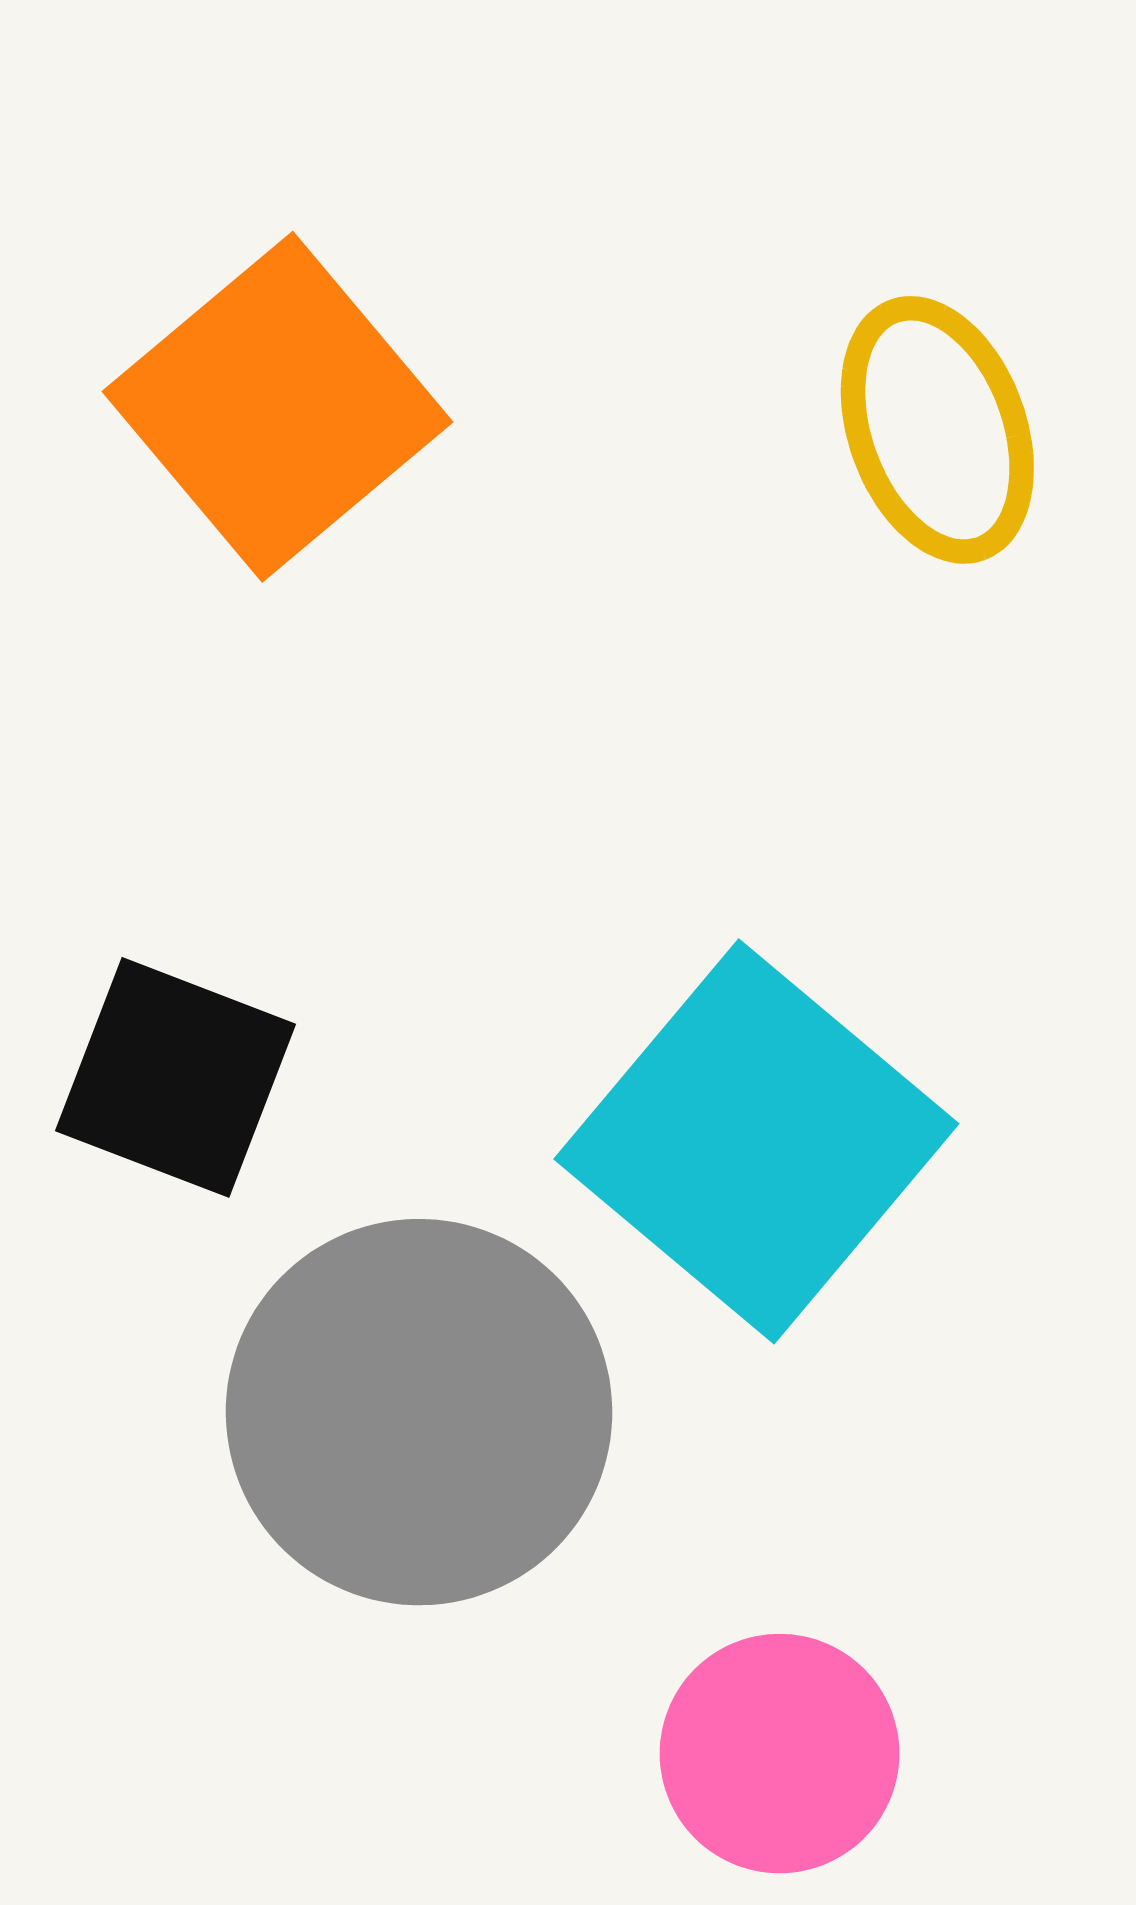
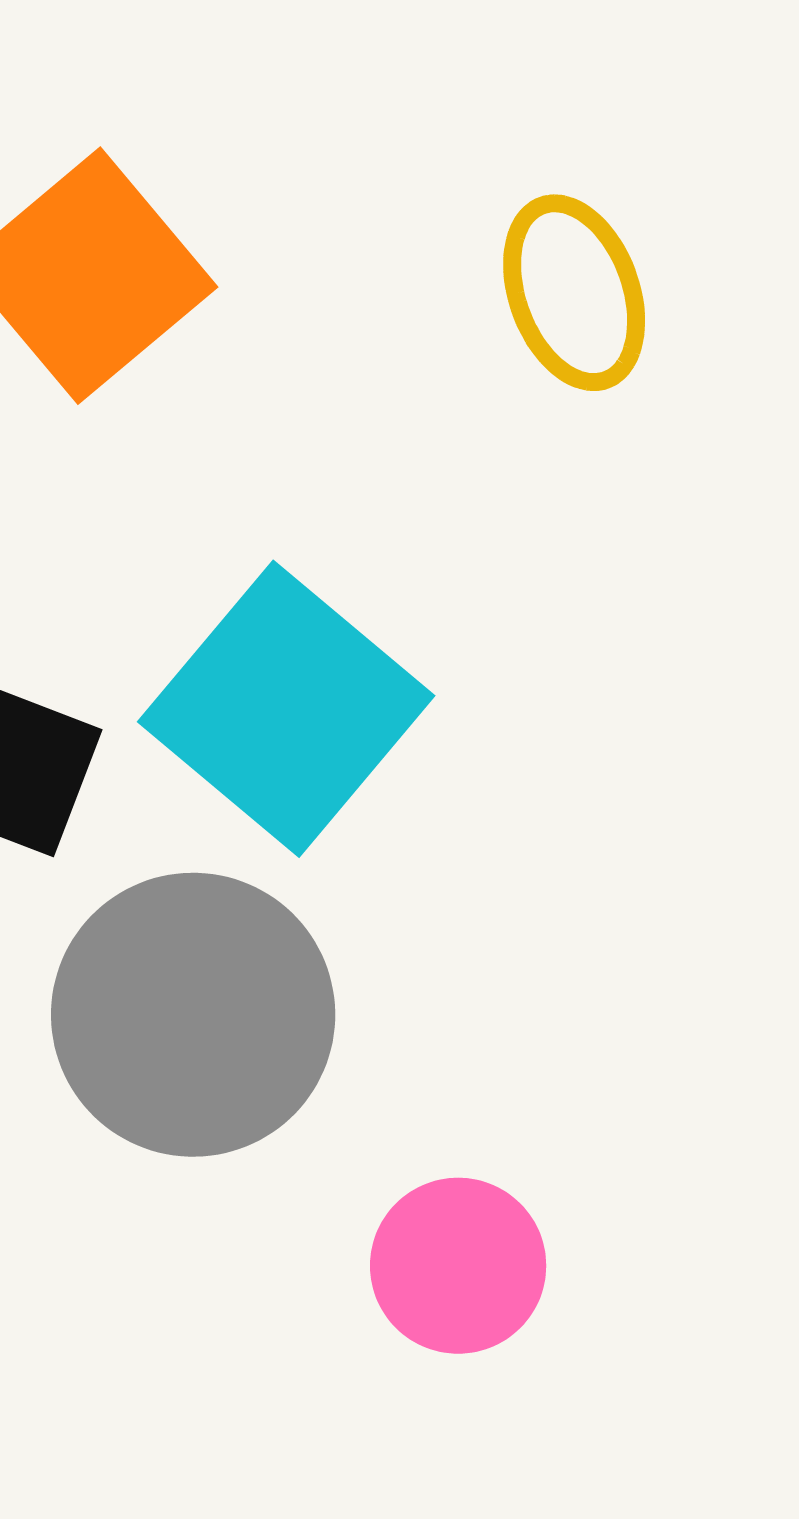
cyan square: (756, 1141) -> (286, 709), moved

